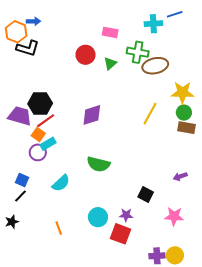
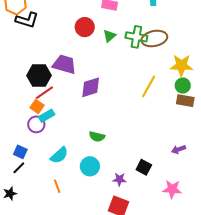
green cross: (138, 52) -> (136, 37), moved
purple trapezoid: (20, 116) -> (64, 64), moved
green semicircle: (98, 164) -> (97, 137), size x0.7
purple star: (126, 215) -> (119, 179), moved
cyan circle: (98, 217) -> (90, 166), moved
orange line: (59, 228) -> (57, 186), moved

